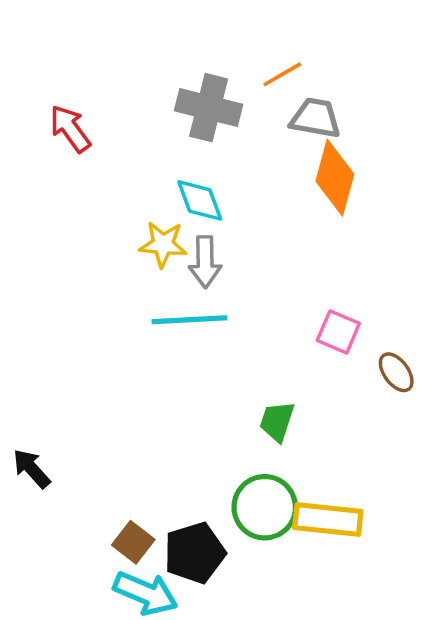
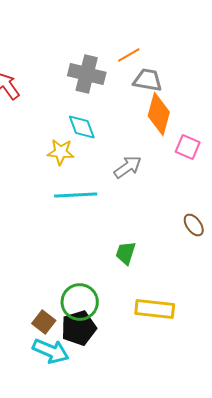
gray arrow: (205, 262) -> (128, 167), moved, turned -124
pink square: (338, 332) -> (188, 147), moved
green circle: (265, 507) -> (80, 302), moved

